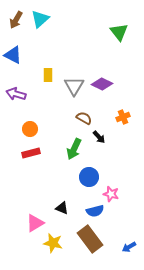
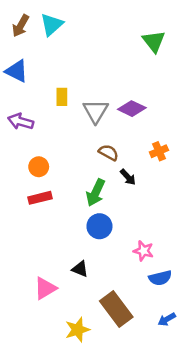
blue circle: (89, 177) -> (99, 226), moved
blue semicircle: (95, 211) -> (160, 278), moved
yellow star: (53, 243) -> (77, 330), moved, turned -30

